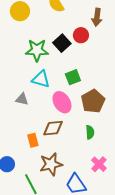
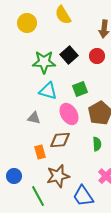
red circle: (81, 35) -> (97, 56), moved
gray triangle: (22, 99) -> (34, 118), moved

